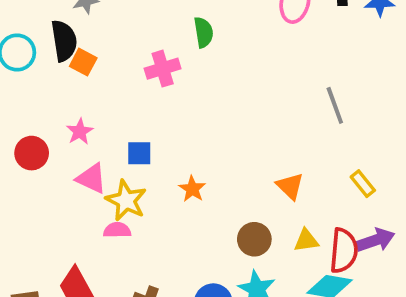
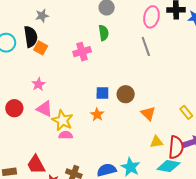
gray line: (335, 105) -> (146, 46), moved
red circle: (32, 153) -> (14, 108), moved
blue square: (139, 153) -> (102, 93), moved
pink semicircle: (117, 230) -> (66, 135), moved
brown circle: (254, 239) -> (126, 94), moved

